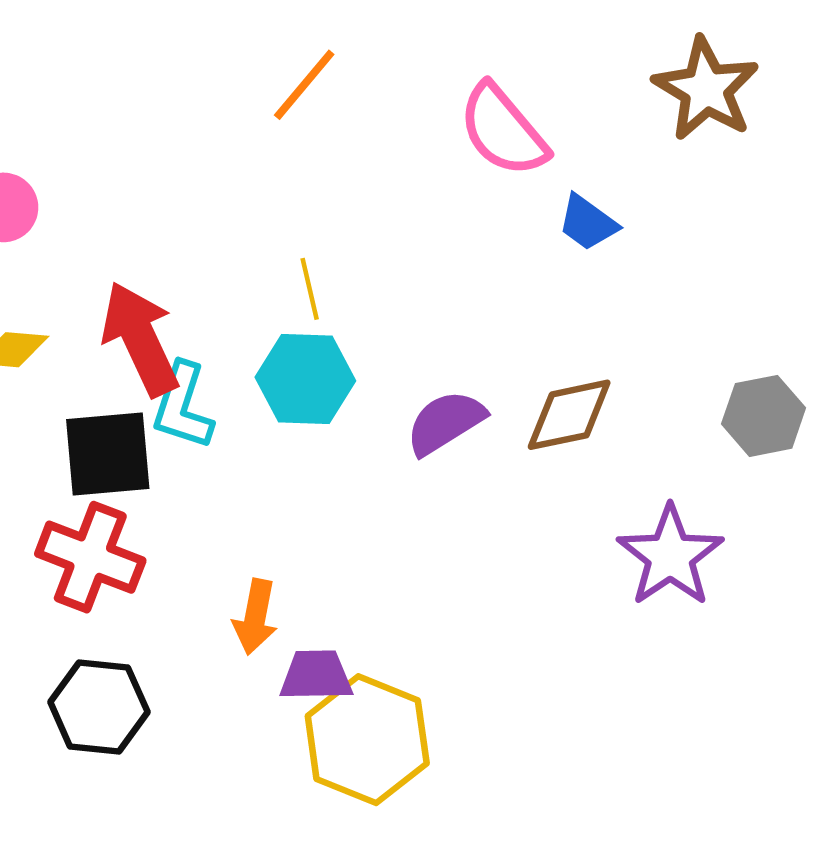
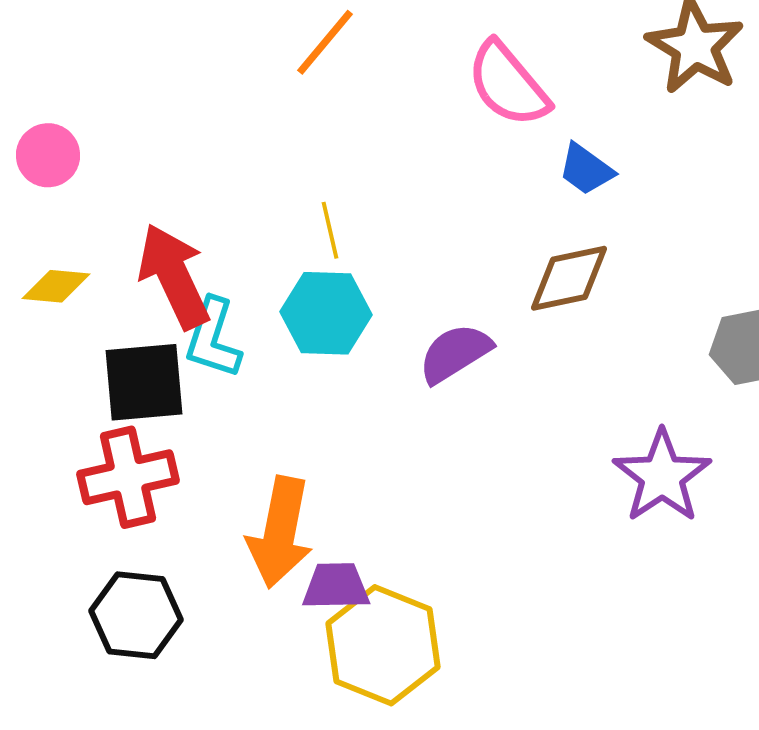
brown diamond: (569, 415) -> (569, 278), moved
red cross: (90, 557) -> (128, 477), turned -34
orange arrow: (255, 617) -> (280, 532), size x1.6

